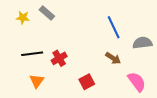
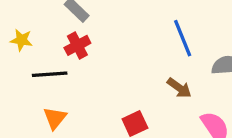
yellow star: (23, 18) -> (21, 40), moved
red cross: (59, 58) -> (77, 45), moved

